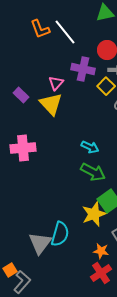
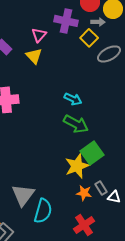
yellow triangle: (51, 104) -> (34, 56), size x0.7
cyan semicircle: (60, 234) -> (43, 211), moved
orange star: (101, 251) -> (84, 193), moved

